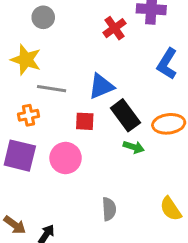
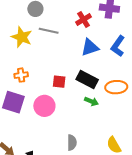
blue triangle: (101, 86) -> (90, 47), moved
gray line: (52, 89) -> (49, 31), moved
black rectangle: (125, 115) -> (87, 79), turned -30

